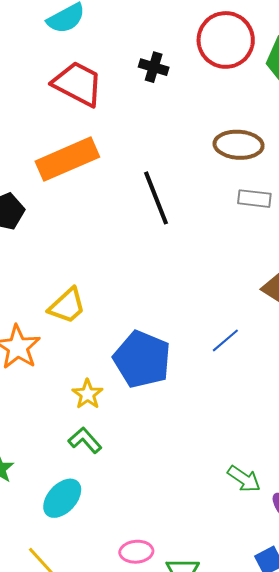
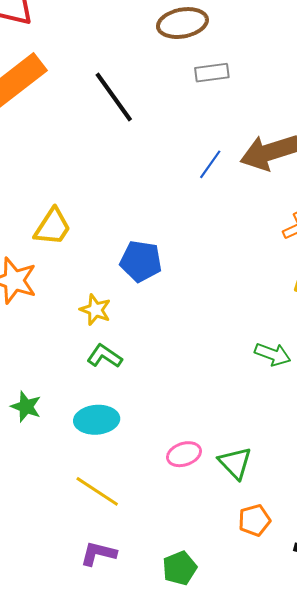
blue line: (225, 340) -> (210, 164), moved
blue pentagon: (142, 359) -> (141, 261), size x0.7
cyan ellipse: (62, 498) -> (97, 420), turned 57

